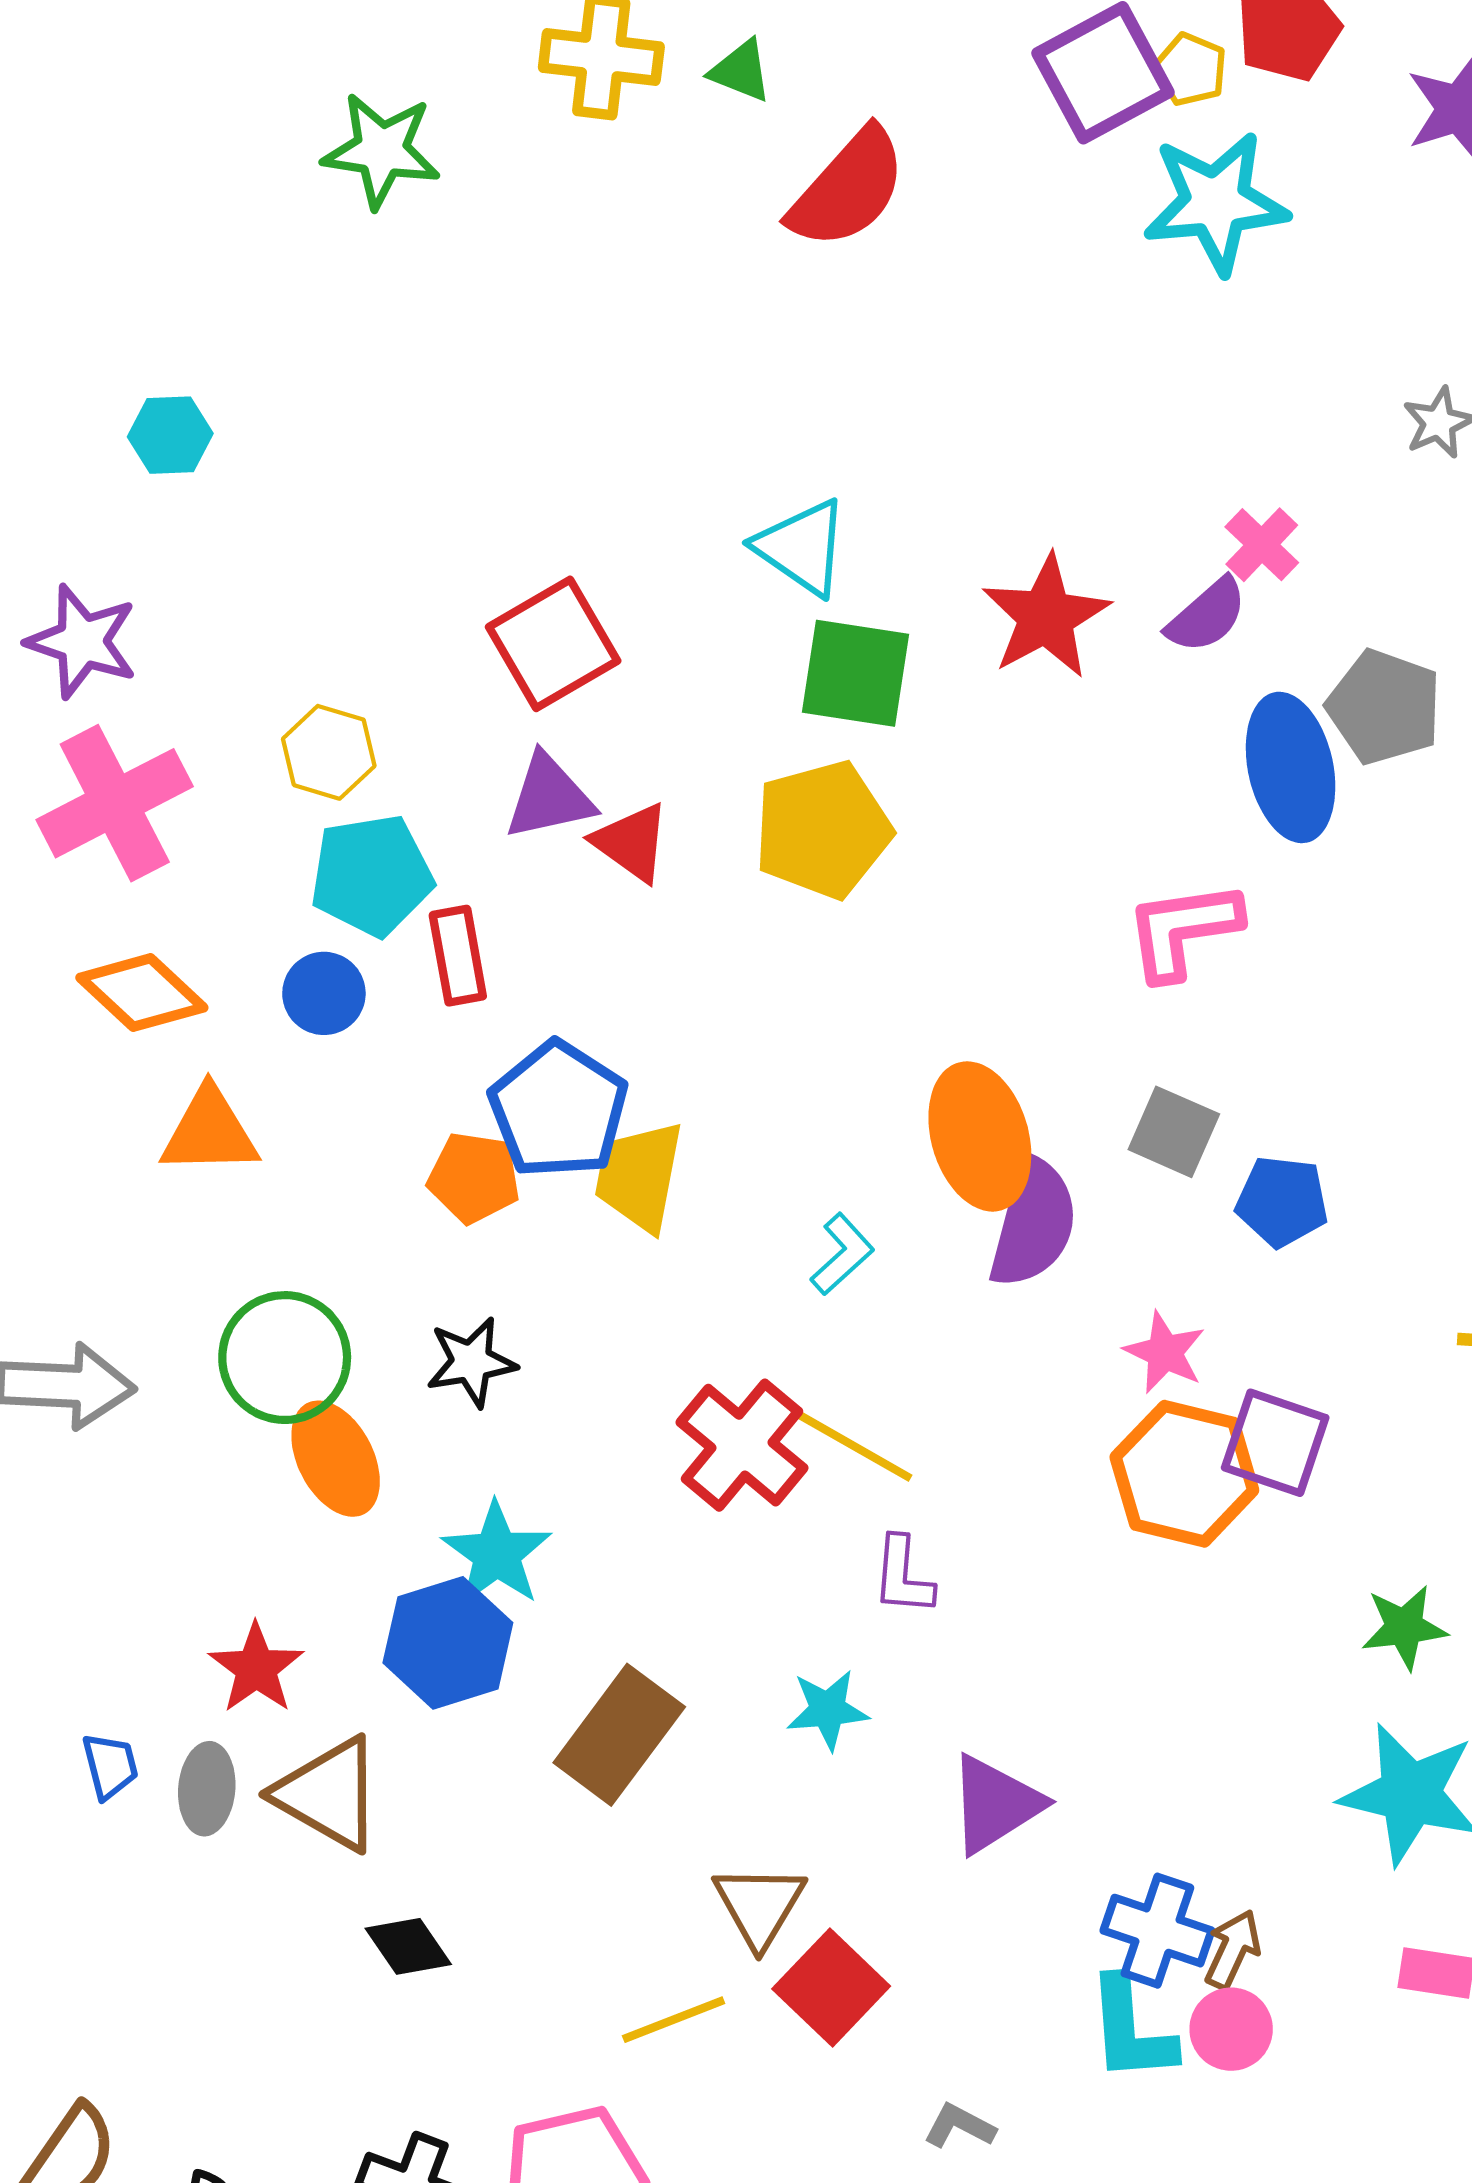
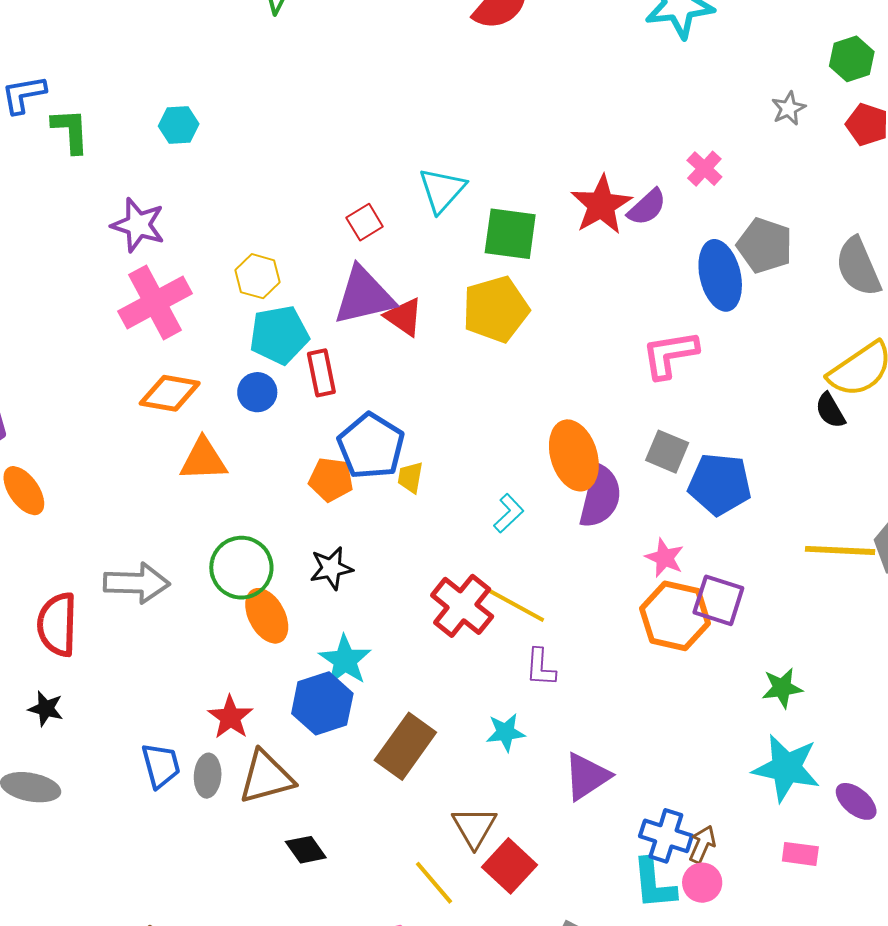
cyan triangle: (802, 547) -> (442, 190), moved, turned 38
purple semicircle: (1207, 616) -> (647, 207), moved
red square: (553, 644) -> (365, 222), size x0.6
purple triangle: (549, 797) -> (364, 296), size x1.4
orange diamond: (142, 993) -> (170, 393), turned -32
yellow trapezoid: (639, 1176) -> (410, 477), size x0.6
blue pentagon: (1282, 1201) -> (720, 484), size x1.4
blue trapezoid: (110, 1766) -> (161, 765), size x1.4
brown triangle: (329, 1794) -> (266, 777), turned -44
yellow line: (674, 2020) -> (434, 883), turned 72

